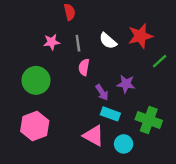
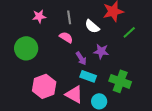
white semicircle: (108, 41) -> (92, 26), moved
gray line: (78, 43) -> (69, 17), moved
pink semicircle: (84, 67) -> (66, 37), turned 112
pink hexagon: (35, 126) -> (44, 86), moved

